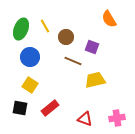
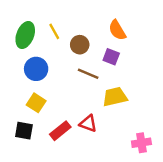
orange semicircle: (109, 19) -> (117, 30), moved
red triangle: (85, 119) -> (88, 123), moved

